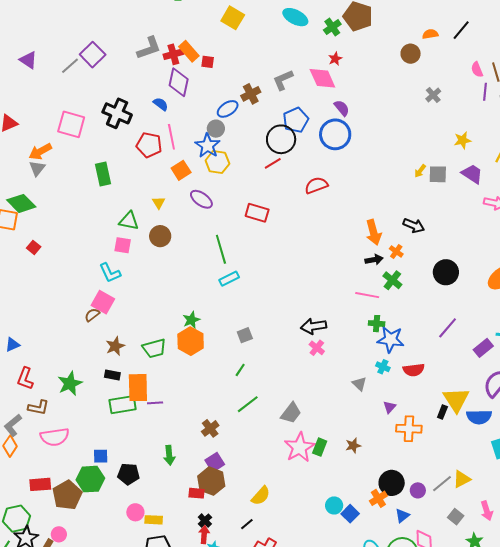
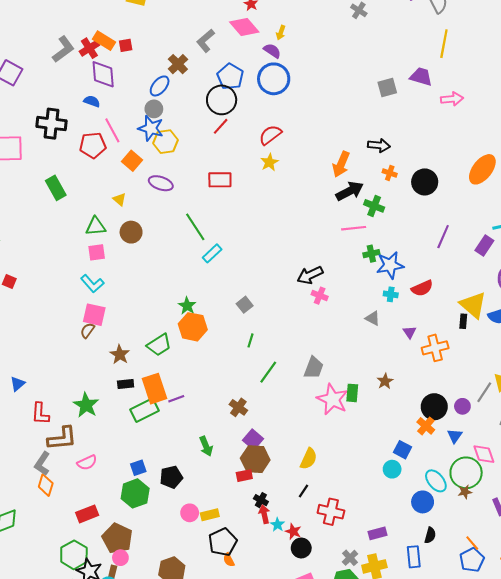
yellow star: (463, 140) -> (270, 162), moved
yellow arrow: (420, 171) -> (281, 33), moved
orange arrow: (374, 232) -> (341, 164), turned 55
orange cross: (396, 251) -> (390, 173), moved
black arrow: (374, 260) -> (350, 191), size x1.5
brown L-shape: (38, 408) -> (62, 438), size x1.4
pink semicircle: (55, 437) -> (87, 463), size x0.7
brown pentagon: (67, 495) -> (117, 538), moved
cyan circle: (334, 505) -> (392, 469), moved

